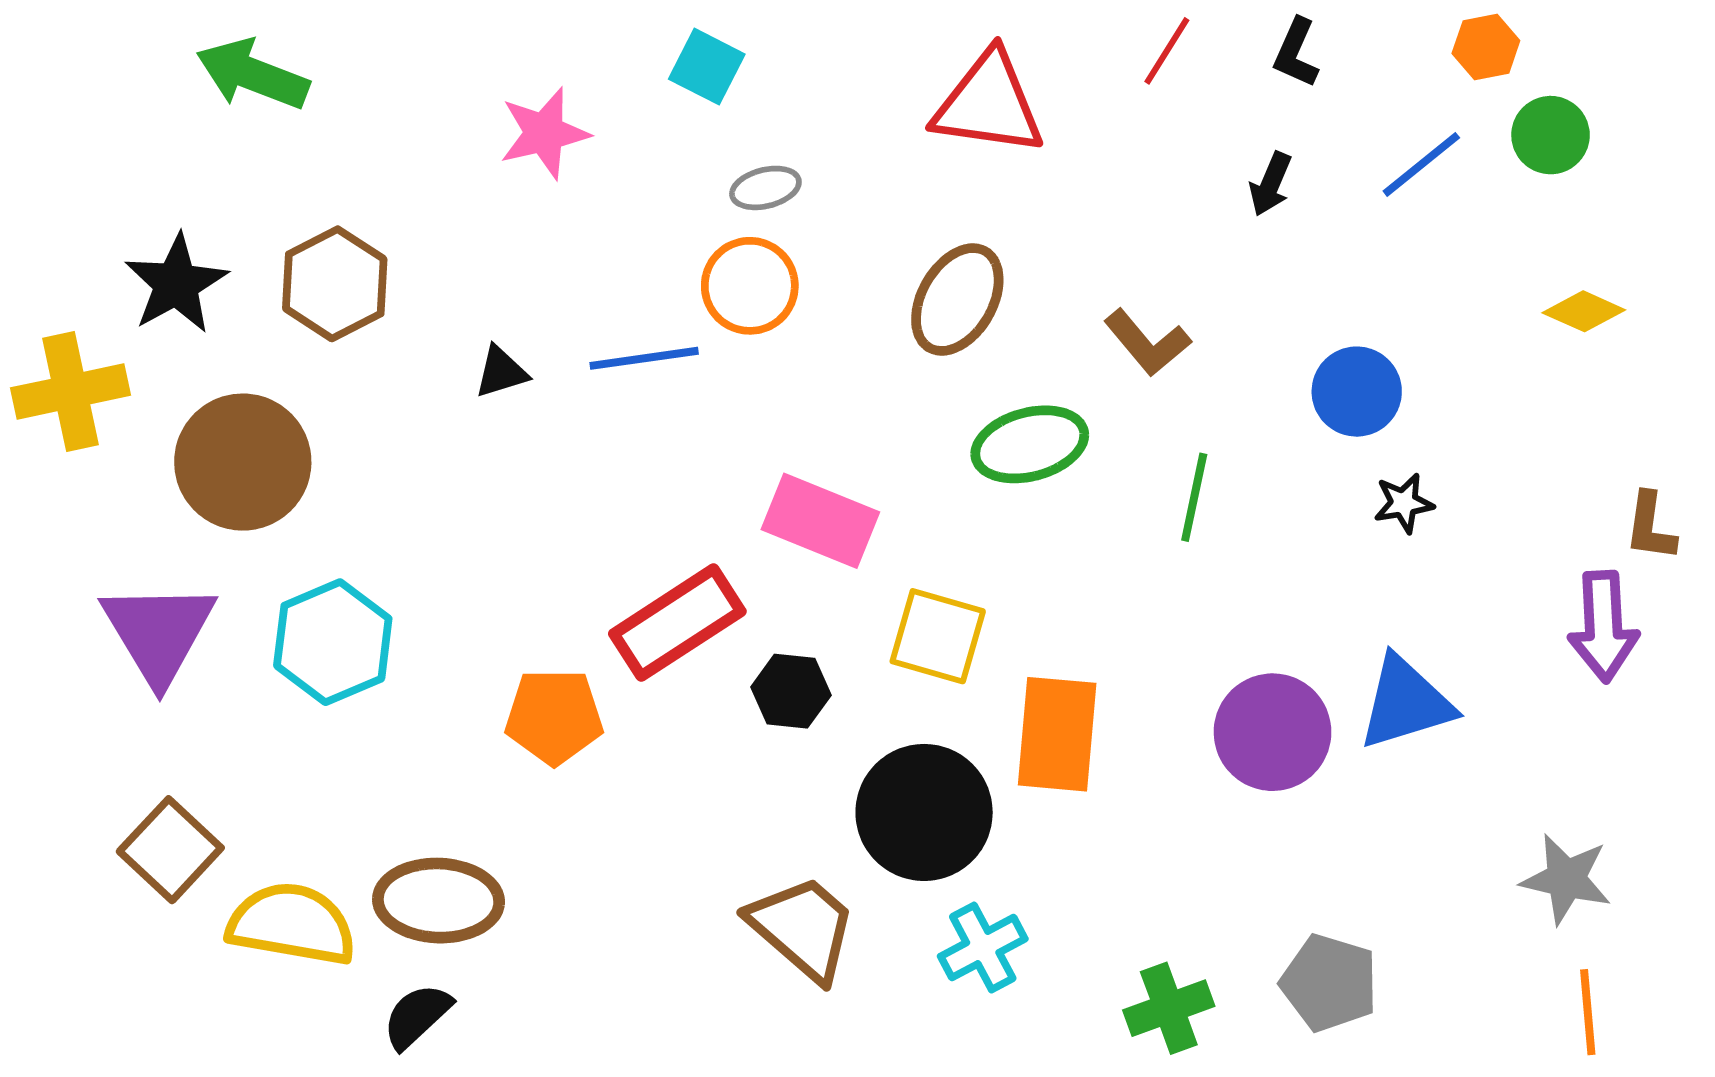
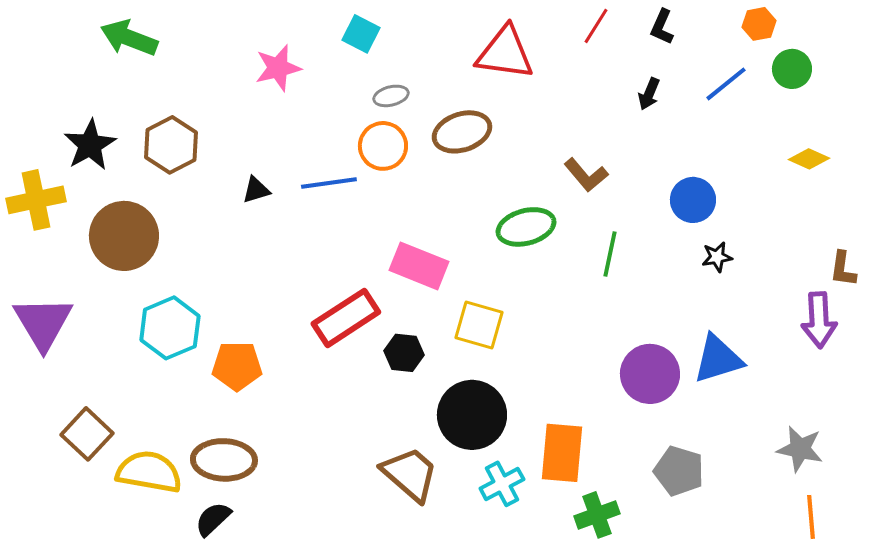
brown ellipse: (957, 300) -> (462, 132), moved, turned 42
purple triangle: (159, 632) -> (43, 323), moved
orange pentagon: (554, 717) -> (237, 366), moved
orange rectangle: (1057, 734) -> (562, 453), moved
gray pentagon: (1329, 983) -> (679, 471), moved

